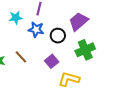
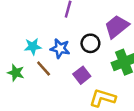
cyan star: (16, 18) -> (33, 46), moved
blue star: (36, 30) -> (60, 49), moved

